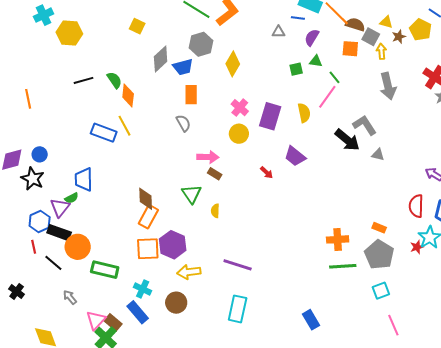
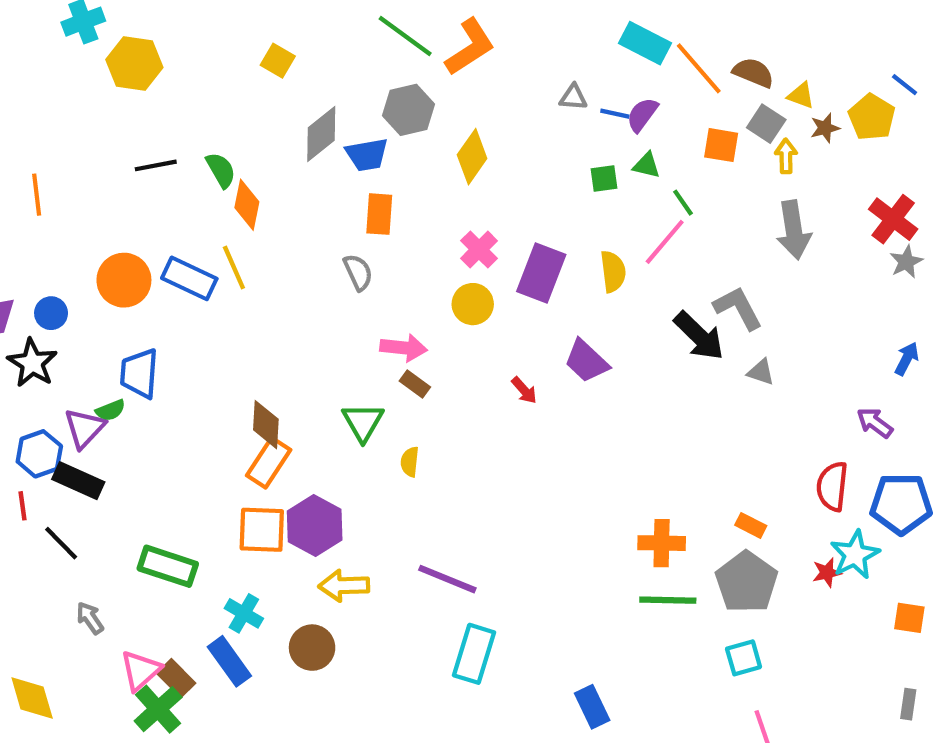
blue line: (298, 18) -> (615, 114), moved
brown semicircle: (355, 25) -> (753, 73), moved
orange circle: (78, 247) -> (124, 280), moved
cyan rectangle: (238, 309) -> (474, 654), moved

